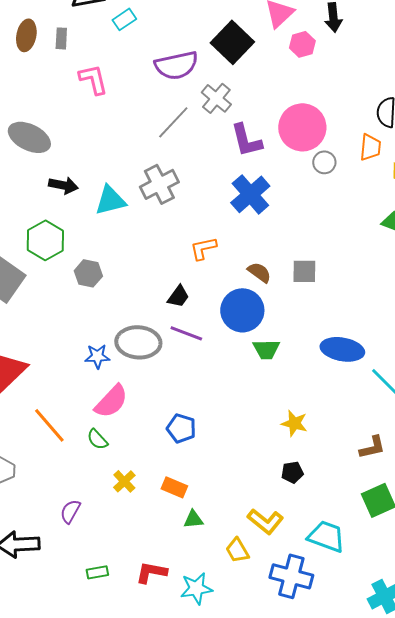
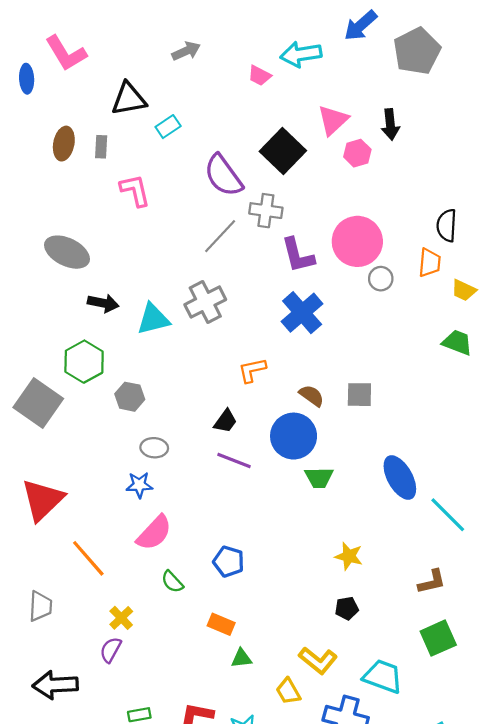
purple semicircle: (176, 65) -> (223, 175), turned 66
gray cross: (216, 98) -> (266, 211), turned -32
gray ellipse: (138, 342) -> (154, 448), moved, size x0.6
blue ellipse: (342, 349) -> (400, 478), turned 51
green semicircle: (97, 439) -> (172, 582), moved
yellow cross: (124, 481) -> (121, 618), moved

